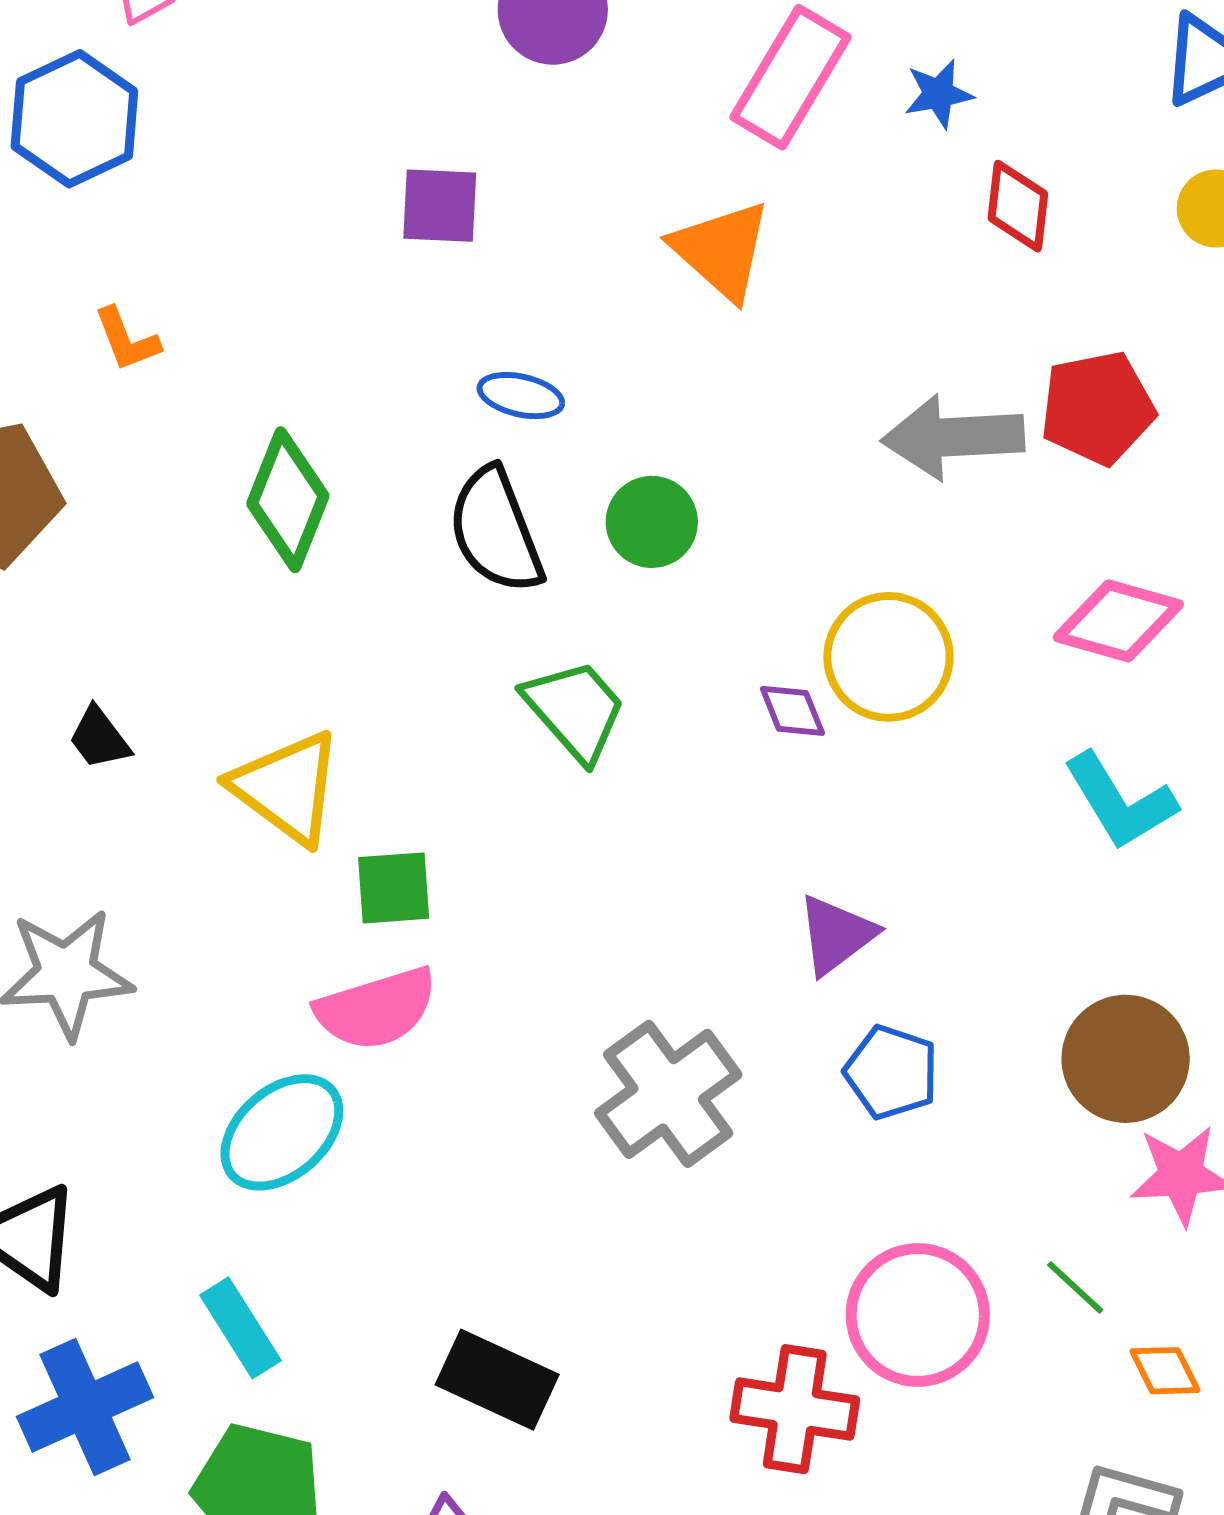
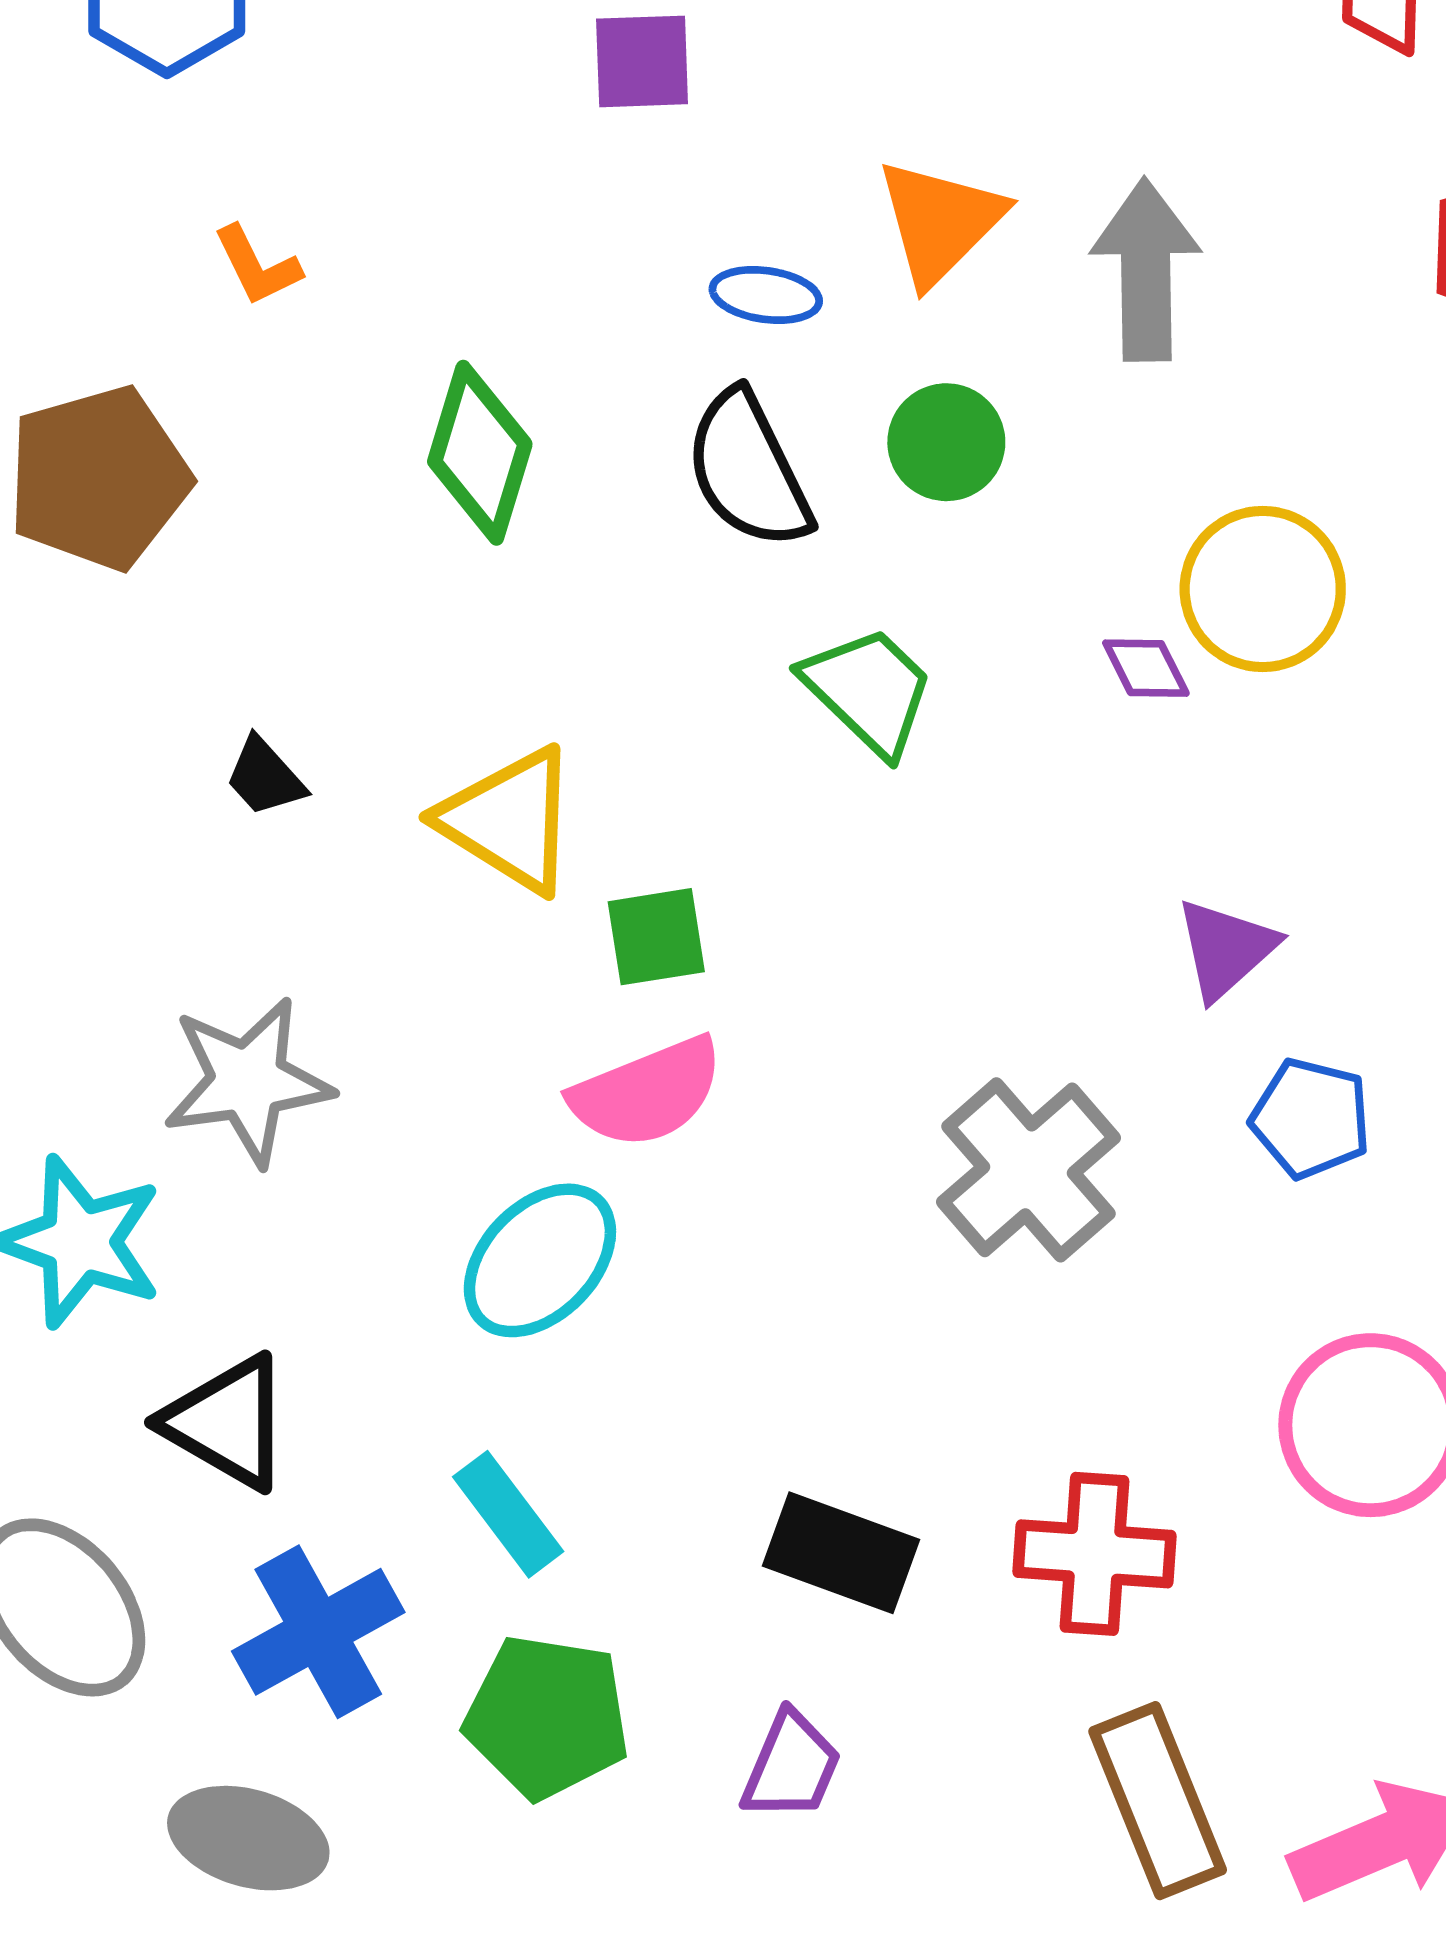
orange triangle: (721, 250) -> (940, 222), moved, turned 38
gray arrow: (953, 437) -> (1146, 270), moved, turned 97
red cross: (795, 1409) -> (1095, 1554), moved

